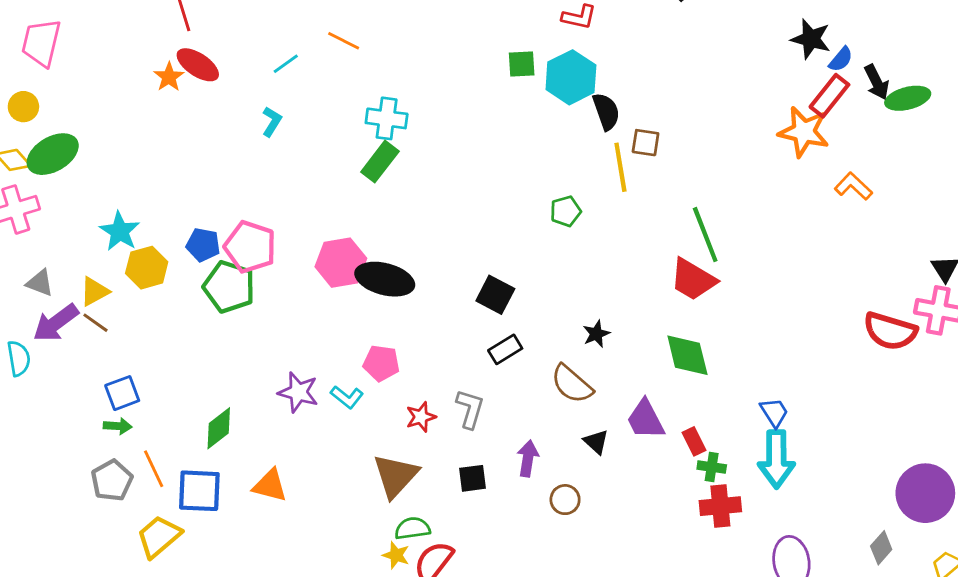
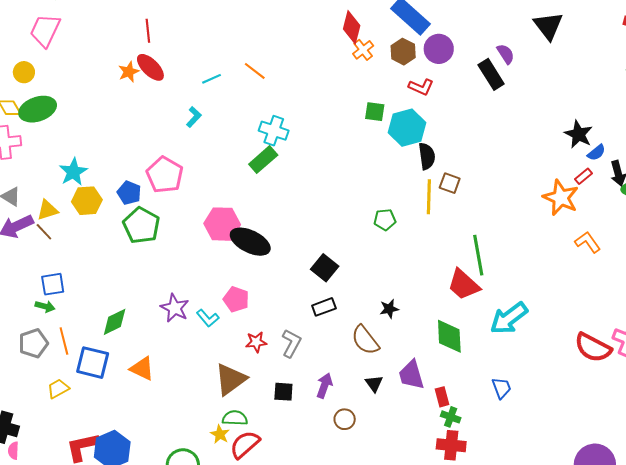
red rectangle: (829, 96) -> (583, 176), size x0.6
pink pentagon: (250, 247) -> (165, 175), moved
cyan arrow: (776, 459) -> (509, 318), moved, turned 42
yellow trapezoid: (159, 537) -> (58, 389), size x0.7

